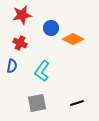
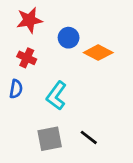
black line: (77, 103) -> (89, 137), moved, turned 56

